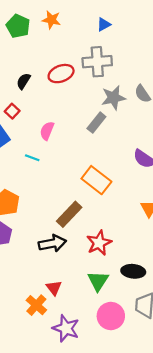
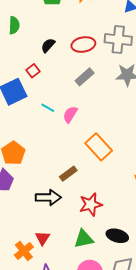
gray rectangle: (96, 123) -> (85, 77), moved
pink semicircle: (47, 131) -> (70, 114), moved
cyan line: (32, 158) -> (48, 108), moved
brown rectangle: (69, 214) -> (68, 174), size x0.7
green triangle: (98, 281) -> (84, 239), turned 35

